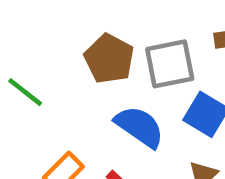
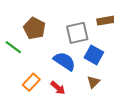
brown pentagon: (109, 59) -> (34, 28), moved

